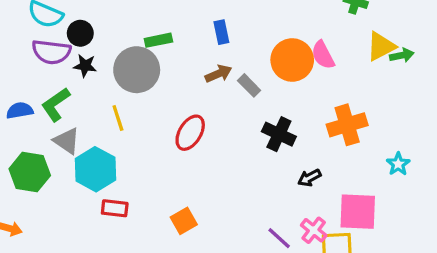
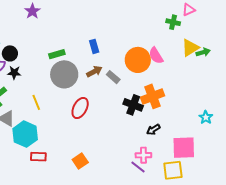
gray circle: (137, 70) -> (64, 74), moved
orange cross: (347, 125) -> (153, 96), moved
pink cross: (314, 230) -> (143, 155), moved, turned -35

